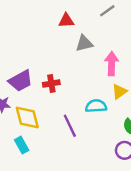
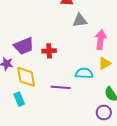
purple line: (70, 126) -> (61, 87), turned -66

